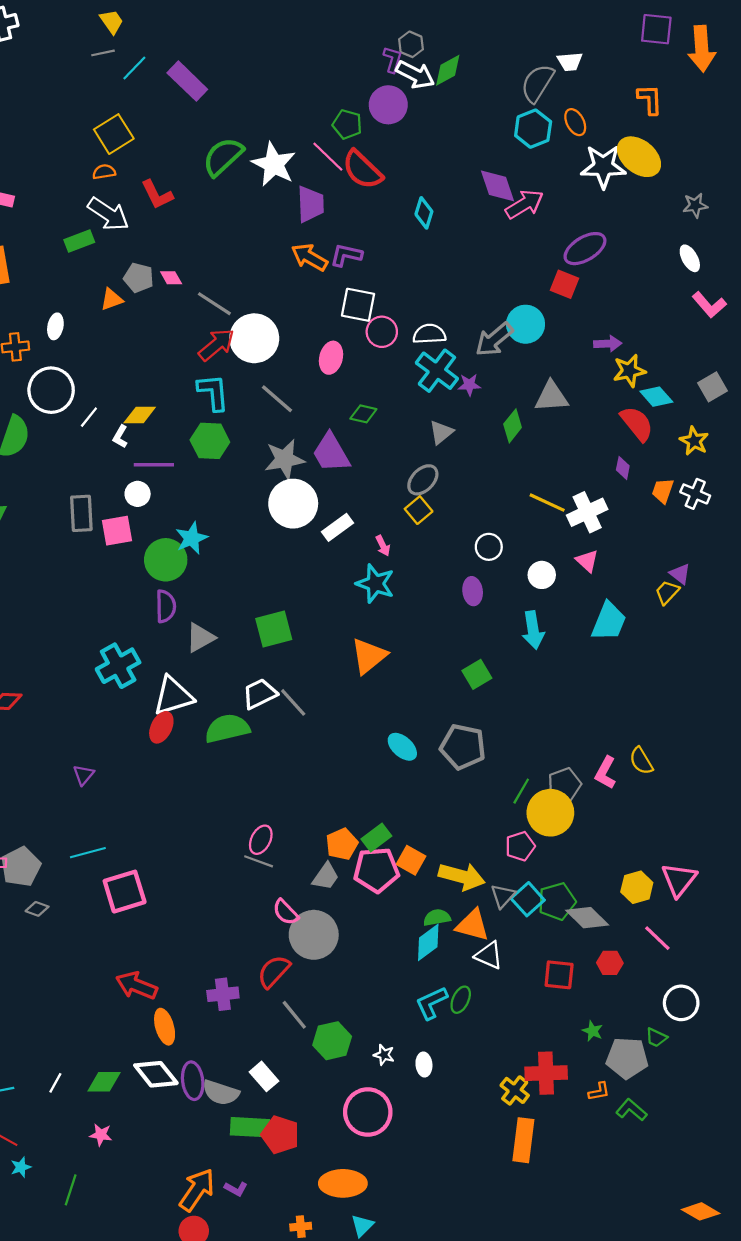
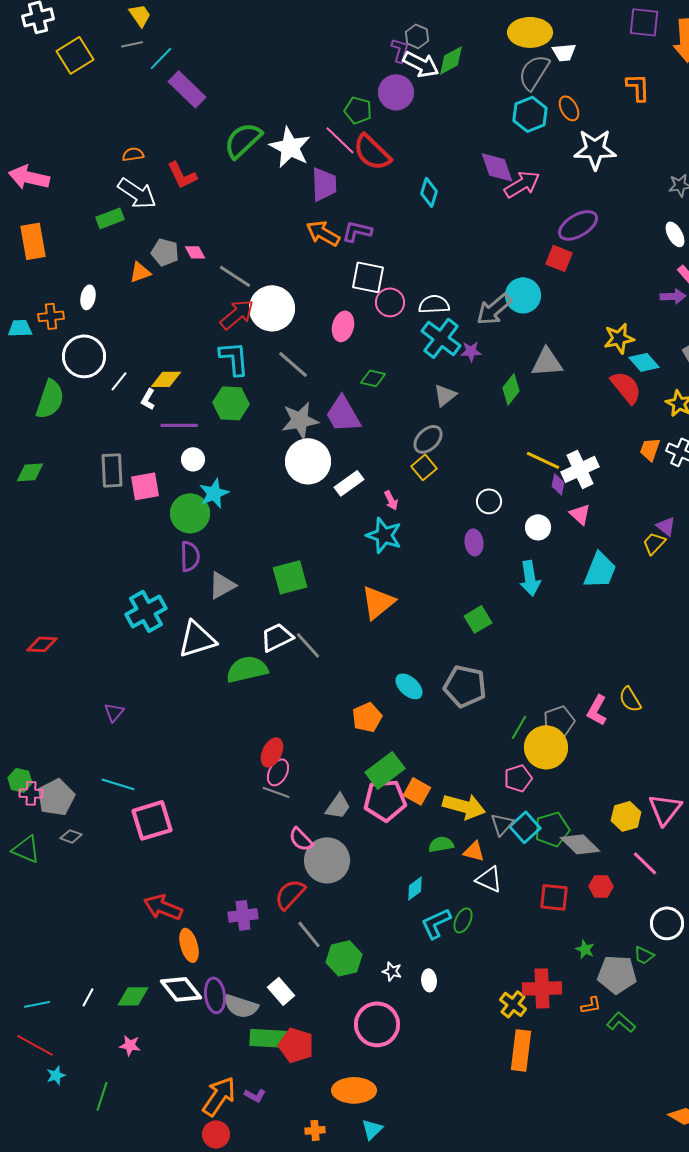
purple rectangle: (187, 81) -> (187, 89), moved
yellow square: (114, 134) -> (75, 55), moved
yellow ellipse: (639, 157) -> (530, 32), moved, turned -39
purple arrow: (608, 344) -> (673, 296), moved
purple diamond: (623, 468) -> (558, 484), moved
white circle: (138, 494) -> (193, 459), moved
red ellipse: (161, 727) -> (272, 752), moved
green rectangle: (376, 838) -> (385, 770), size x1.4
orange pentagon: (342, 844) -> (367, 717), moved
cyan line: (88, 853) -> (118, 784), turned 32
orange triangle: (473, 925) -> (474, 851), size x0.7
cyan diamond: (428, 942) -> (415, 888), moved, size x0.7

